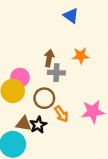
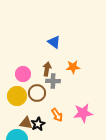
blue triangle: (71, 16) -> (54, 42), moved
pink circle: (20, 78) -> (23, 74), moved
brown circle: (44, 98) -> (37, 93), moved

